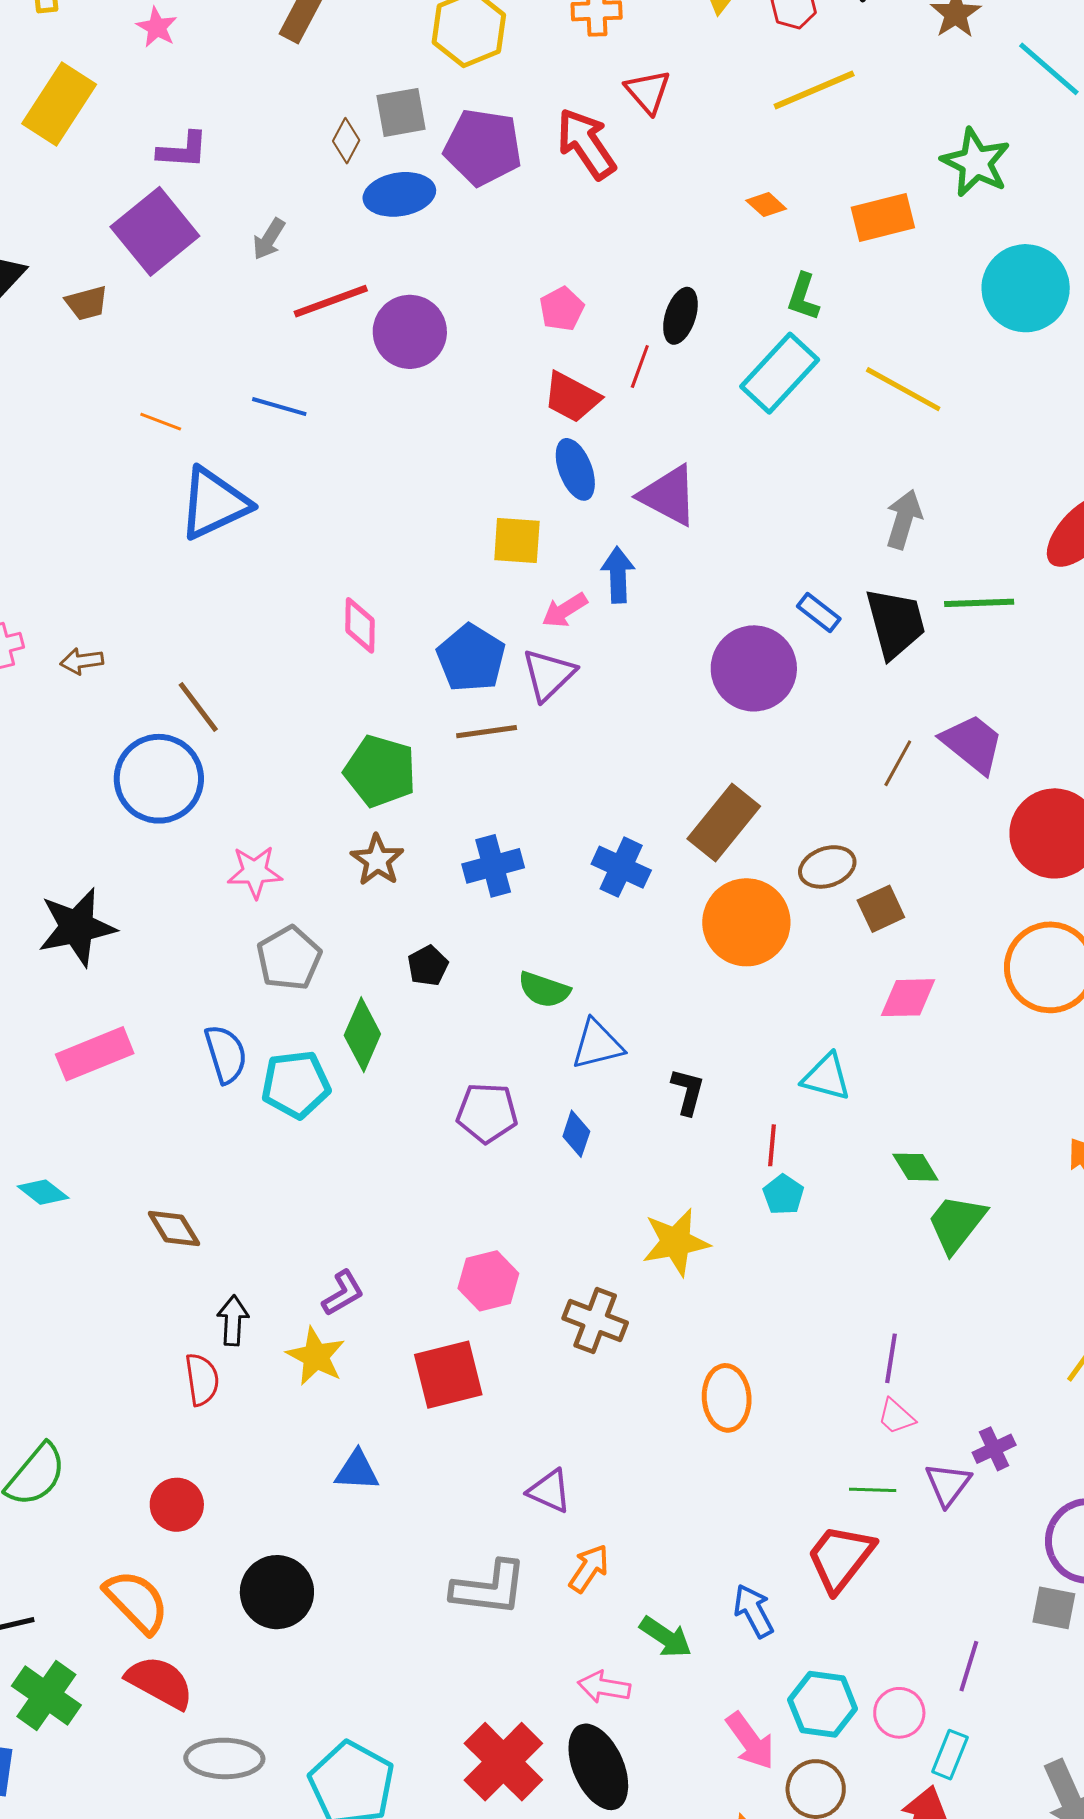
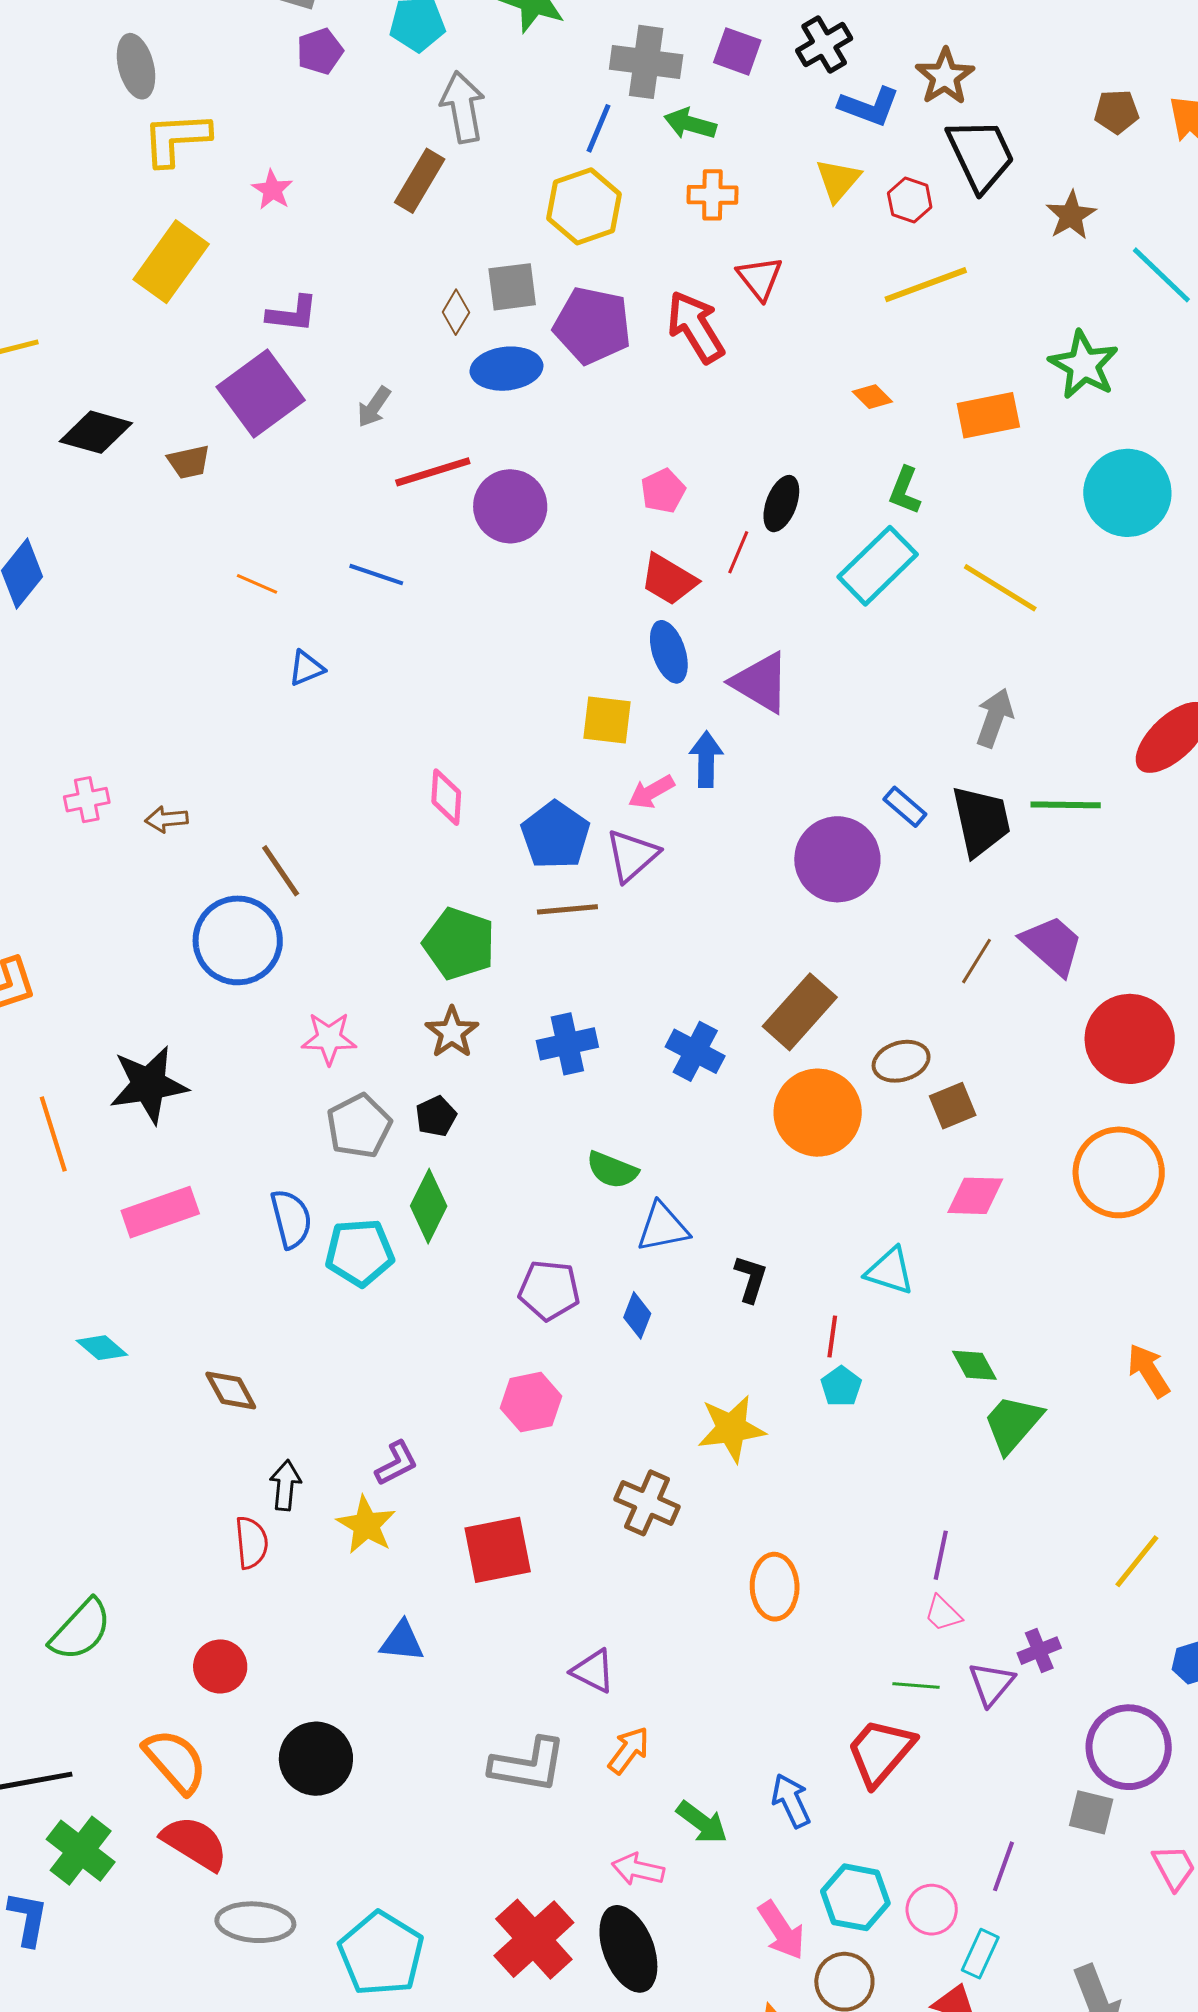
blue triangle: (214, 503) -> (306, 668), size x0.5
black pentagon: (428, 966) -> (436, 1116), moved
pink hexagon: (488, 1281) -> (531, 1402), moved

